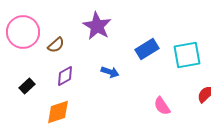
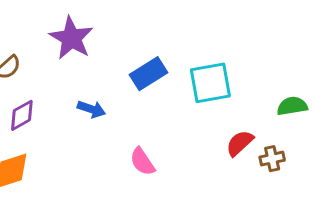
pink semicircle: (162, 106) -> (142, 162), moved

